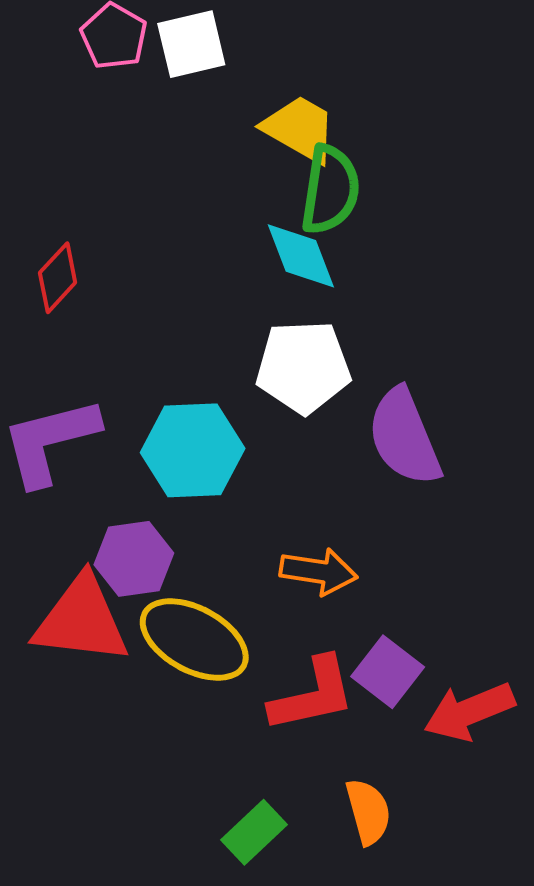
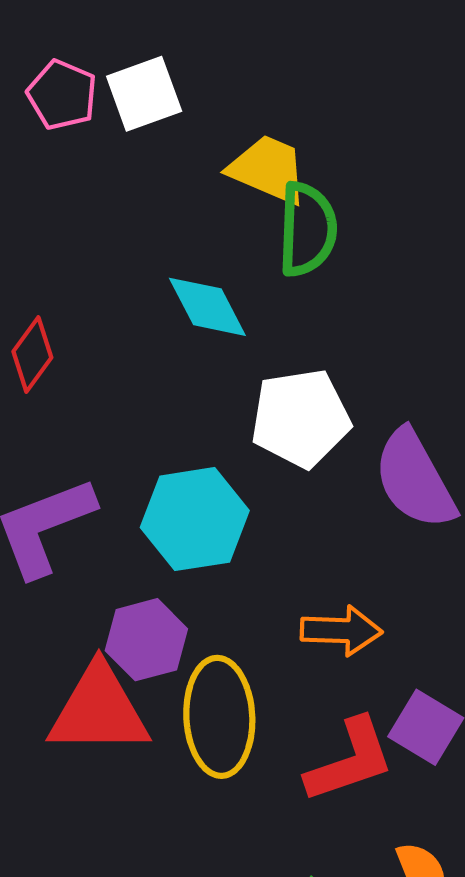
cyan diamond: (301, 256) -> (207, 307), moved
yellow ellipse: (194, 640) -> (219, 717), turned 65

